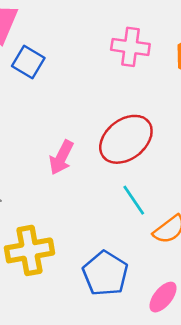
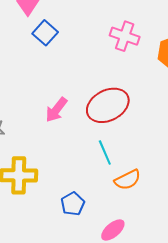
blue pentagon: (105, 274) -> (73, 204), size x0.7

